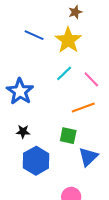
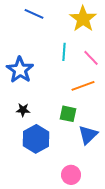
yellow star: (68, 40) -> (83, 19), moved
cyan line: (64, 73) -> (64, 52), turned -42

